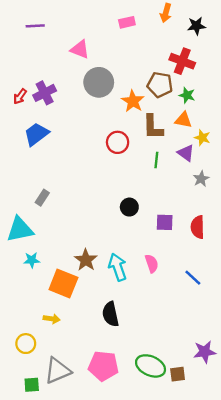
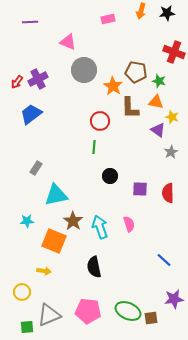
black star: (196, 26) -> (167, 13), moved
red cross: (182, 61) -> (174, 52), moved
green line: (156, 160) -> (94, 147), moved
cyan triangle: (20, 229) -> (56, 195), moved
blue line: (193, 278) -> (164, 260), moved

